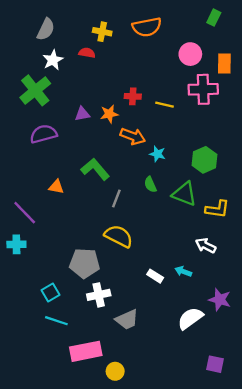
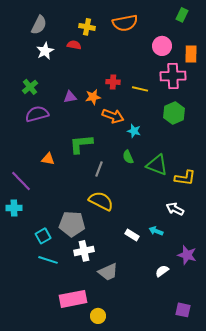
green cross: (35, 90) -> (30, 87), moved, size x0.6
green hexagon: (204, 160) -> (174, 113), moved
green L-shape: (95, 169) -> (81, 144), turned -55
cyan square: (51, 293) -> (43, 236), moved
white semicircle: (190, 318) -> (162, 271), size x0.6
cyan line: (56, 321) -> (48, 260), moved

